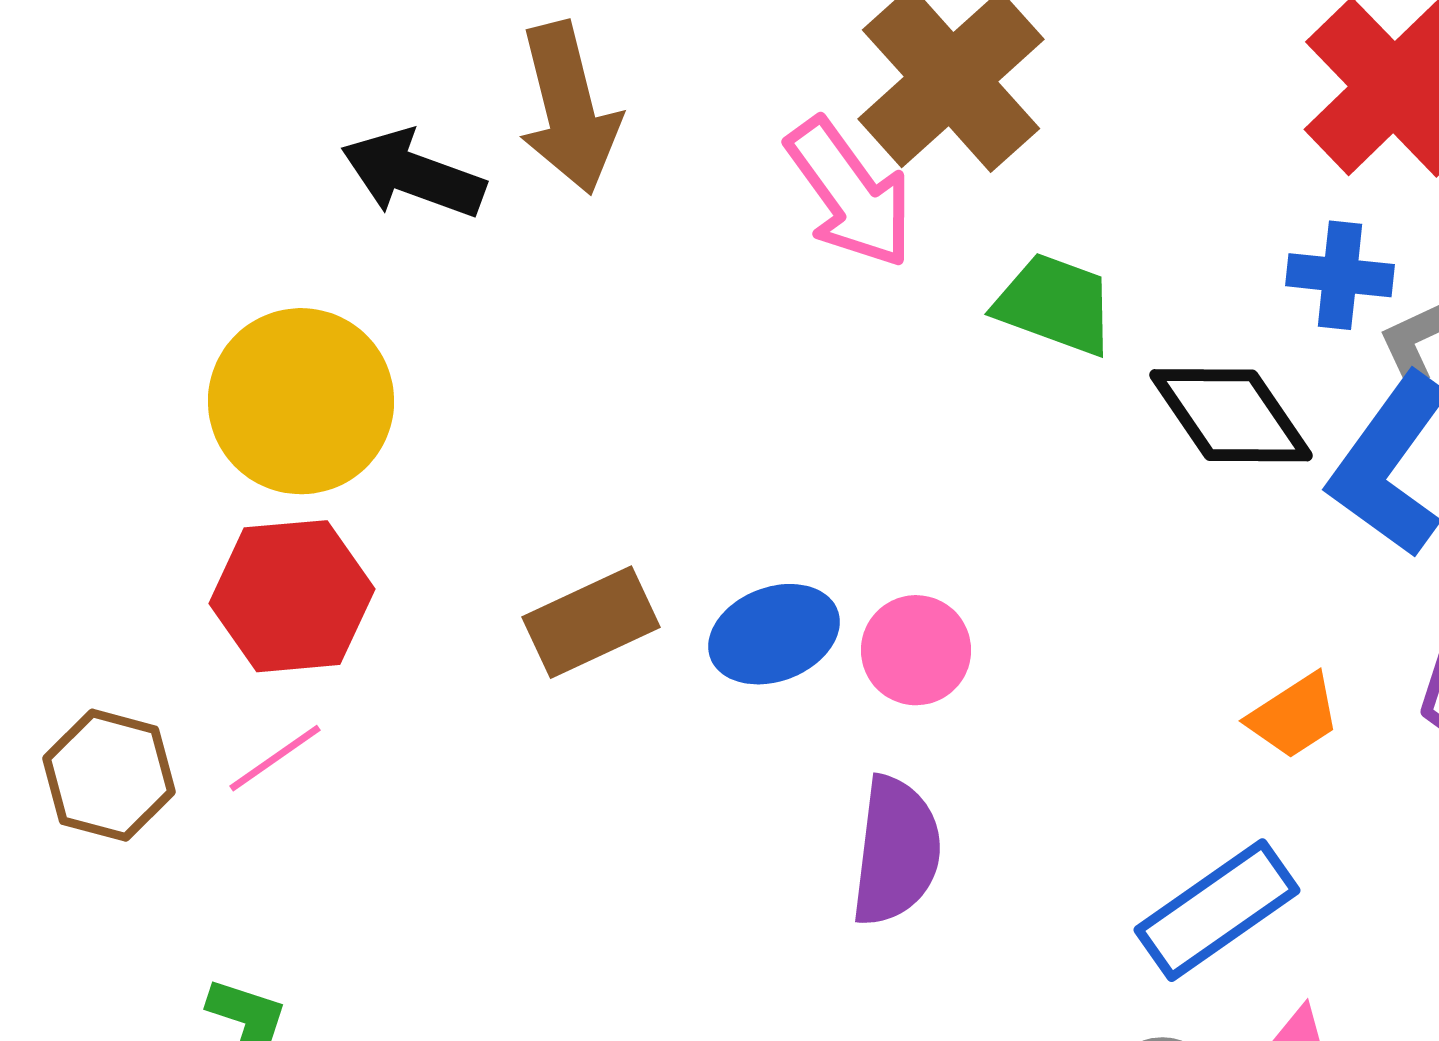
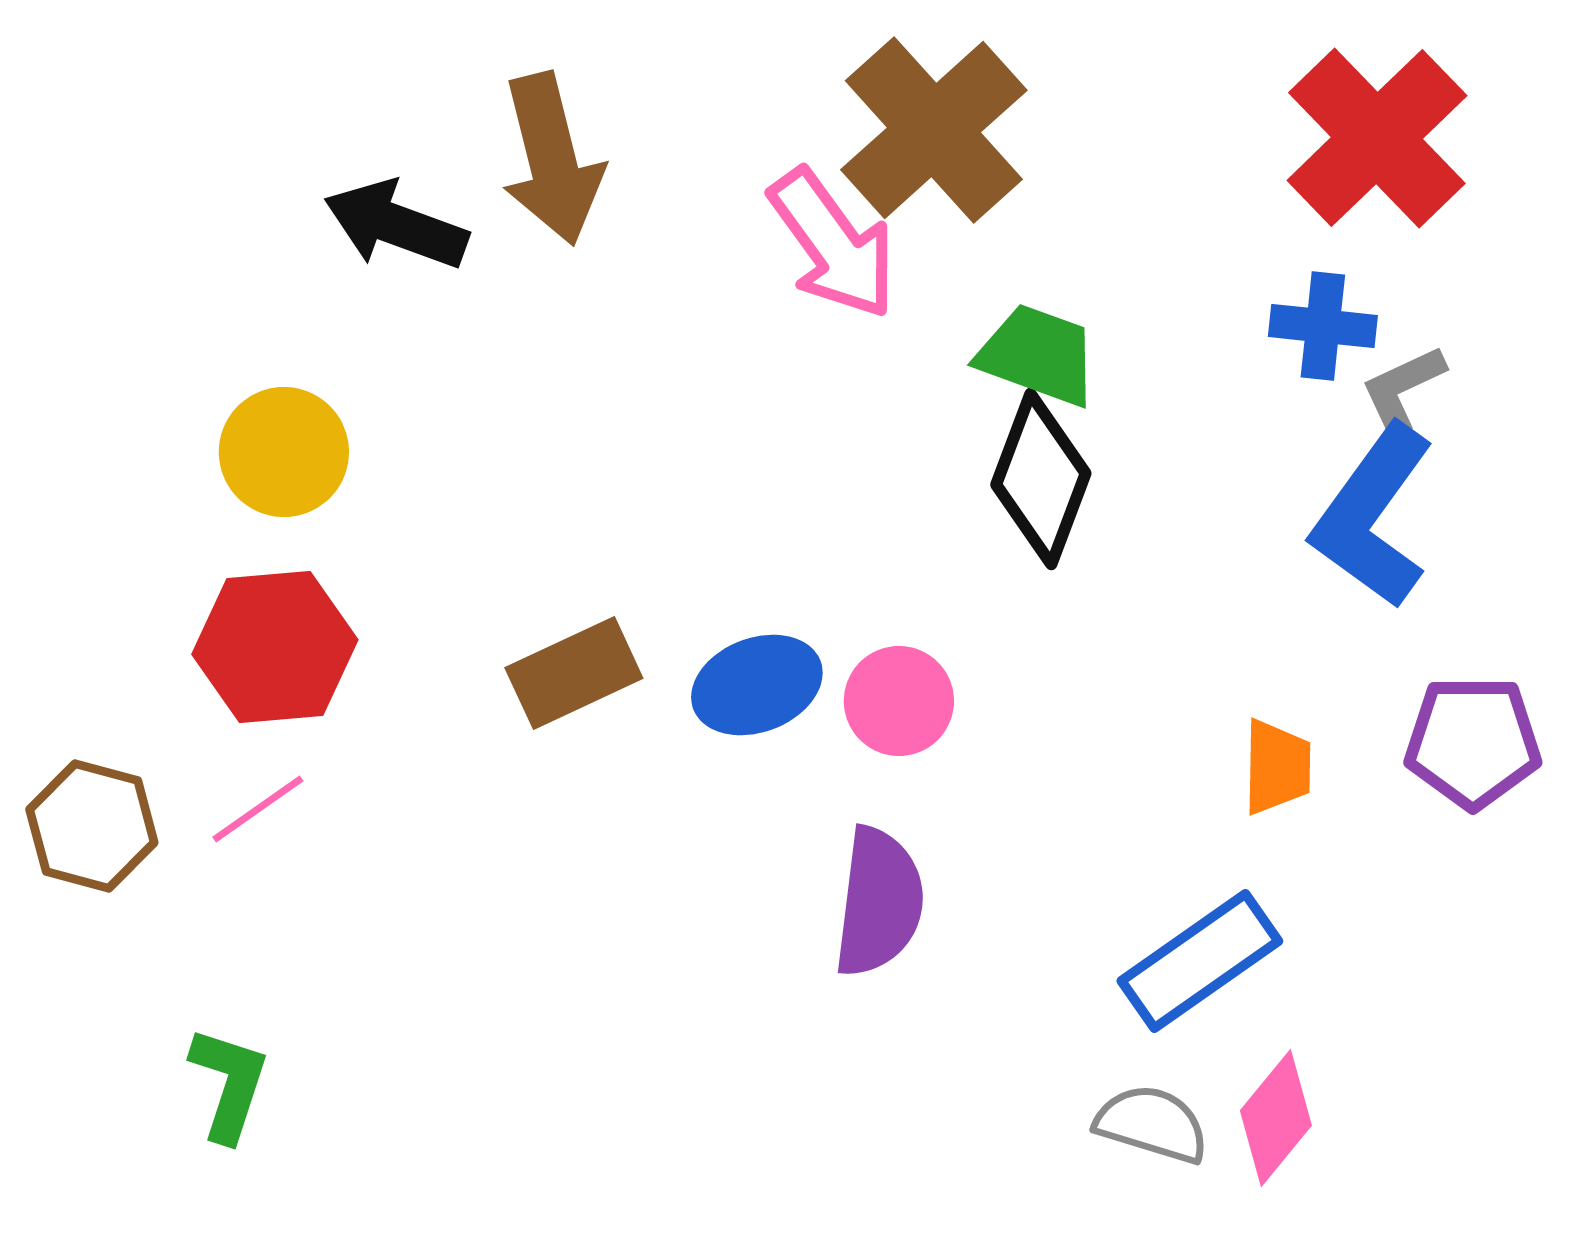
yellow circle: (301, 401) -> (284, 452), size x0.7
black diamond: (1231, 415) -> (1041, 479), moved, turned 55
orange trapezoid: (1294, 716) -> (1277, 767), turned -56

